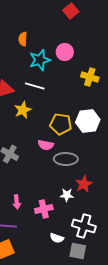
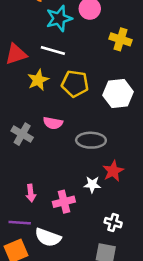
yellow pentagon: (61, 124) -> (75, 84), moved
pink semicircle: (46, 145) -> (53, 123), moved
white cross: (84, 226) -> (113, 223), size x0.6
white semicircle: (57, 238) -> (48, 237), moved, size x1.5

